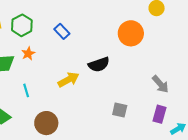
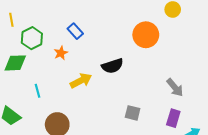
green hexagon: (22, 25) -> (32, 38), moved
orange star: (28, 53) -> (61, 53), moved

